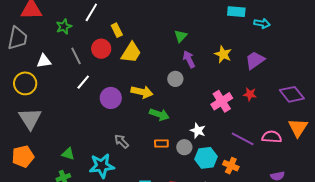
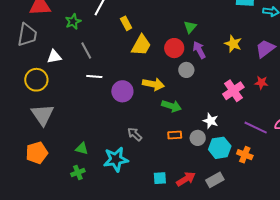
red circle: (101, 49) -> (174, 48), moved
white line: (83, 82) -> (94, 76), turned 56

